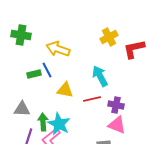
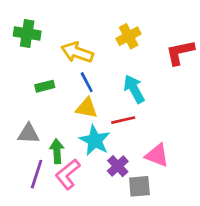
yellow cross: (109, 37) -> (129, 36), moved
blue line: (47, 70) -> (87, 82), moved
purple cross: (116, 105) -> (118, 166), moved, turned 35
cyan star: (59, 124) -> (95, 140), moved

